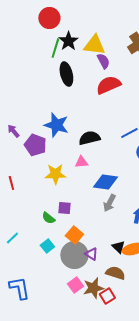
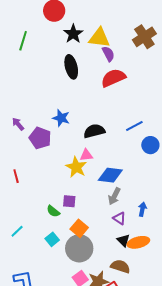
green line: (55, 48) -> (23, 41), moved
blue star: (56, 125) -> (61, 118), size x0.7
yellow star: (55, 174) -> (76, 167), moved, turned 30
purple triangle: (91, 254) -> (119, 218), moved

